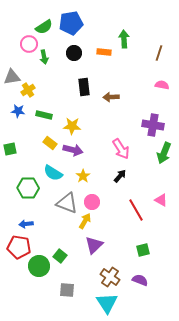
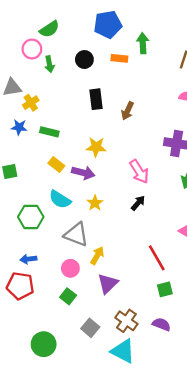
blue pentagon: (71, 23) -> (108, 25), moved
brown arrow: (111, 97) -> (128, 111), turned -63
yellow star: (72, 126) -> (96, 147), moved
pink circle: (92, 202) -> (70, 268), moved
red line: (136, 210) -> (157, 258), moved
green circle: (39, 266) -> (44, 344), moved
gray square: (67, 290) -> (90, 328), moved, turned 35
cyan triangle: (107, 303) -> (123, 351), turned -30

